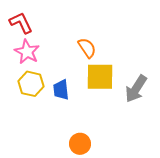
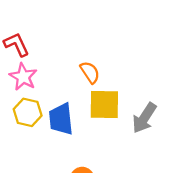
blue trapezoid: (61, 90) -> (61, 119), size x1.4

